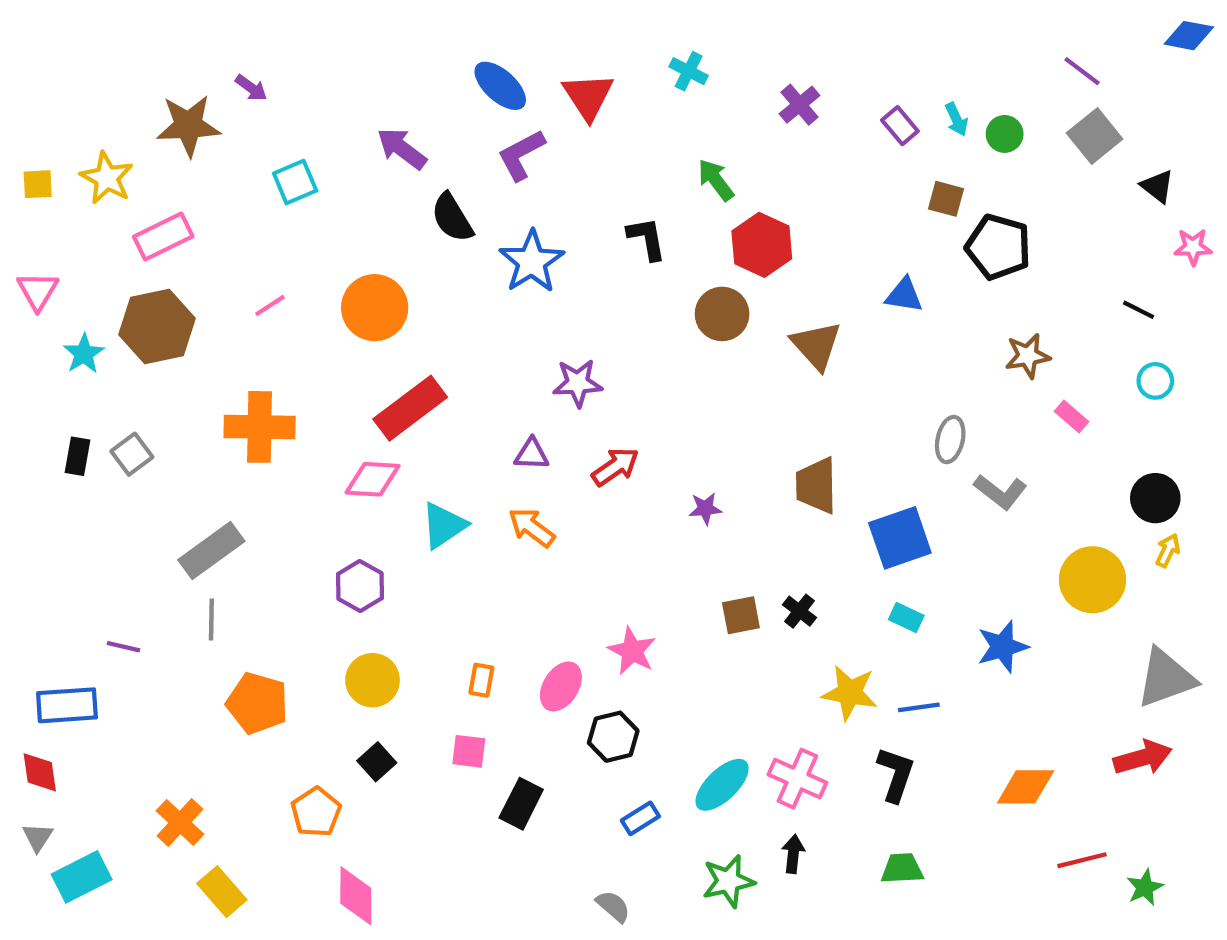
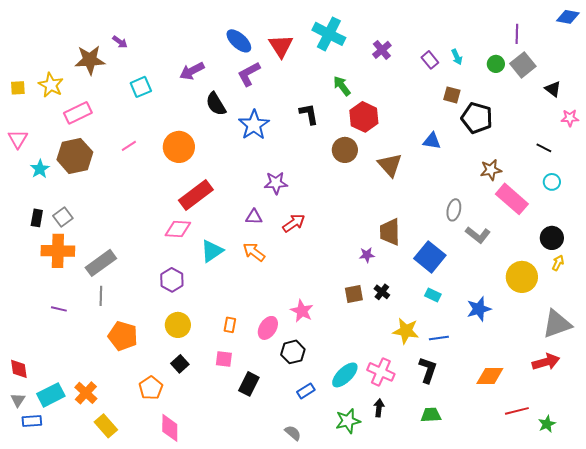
cyan cross: (689, 71) -> (329, 34), size x1.8
purple line: (1082, 71) -> (517, 34), turned 54
green circle: (1005, 134) -> (496, 64), moved
purple arrow: (402, 149) -> (192, 71), turned -65
pink rectangle: (1072, 416) -> (512, 199), size x2.0
orange cross: (260, 427) -> (58, 251), moved
purple star: (705, 509) -> (367, 255), moved
blue square: (900, 538) -> (430, 257), turned -32
blue rectangle: (67, 705) -> (32, 421), moved, size x0.7
cyan rectangle: (82, 877) -> (51, 395), moved

